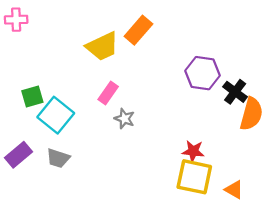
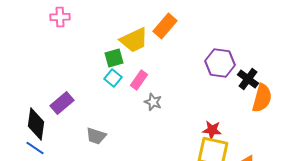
green square: (32, 96) -> (114, 58), moved
cyan square: (56, 115) -> (113, 78), moved, size x0.6
purple rectangle: (18, 155) -> (62, 103), moved

